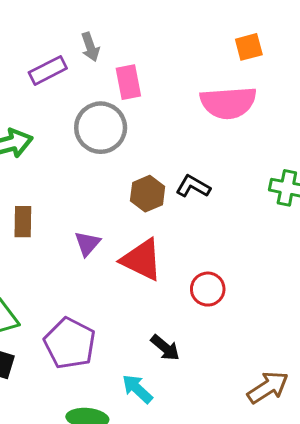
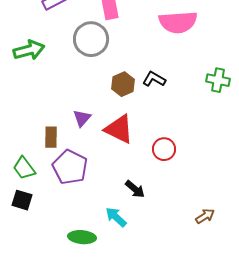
brown rectangle: (23, 222) -> (51, 137), moved
purple pentagon: (70, 343) -> (70, 167), moved
brown arrow: (268, 387) -> (205, 216), size x0.7

